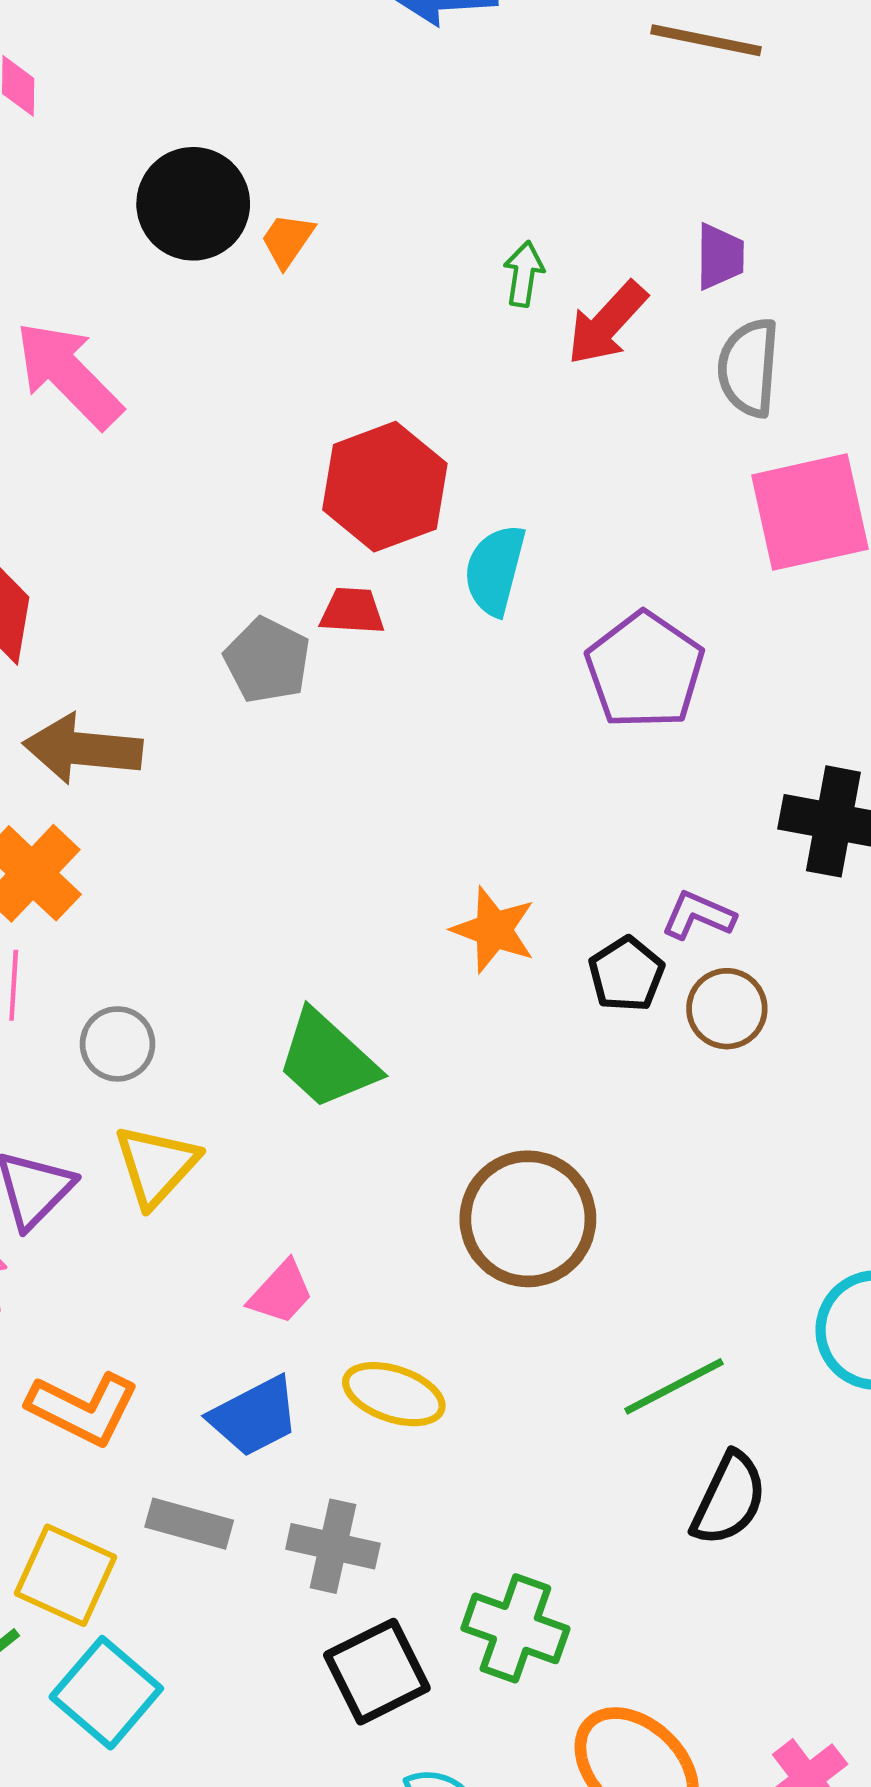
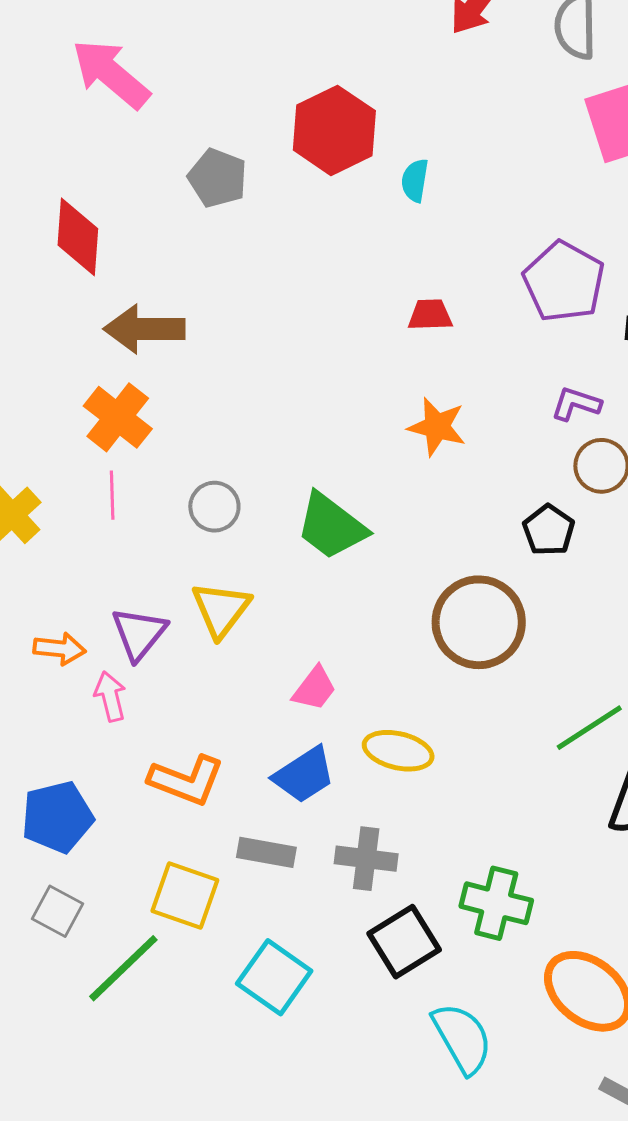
cyan semicircle: (495, 570) -> (415, 180), size x0.7
red trapezoid: (352, 611) -> (430, 315), moved
gray pentagon: (267, 660) -> (218, 178), moved
purple pentagon: (645, 670) -> (564, 282), moved
black pentagon: (626, 974) -> (549, 530), moved
gray circle: (117, 1044) -> (214, 507), moved
cyan square: (106, 1693) -> (274, 977), moved

